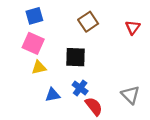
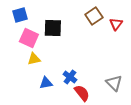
blue square: (34, 16) -> (20, 15), moved
brown square: (88, 22) -> (94, 16), moved
black square: (76, 57) -> (53, 28), moved

